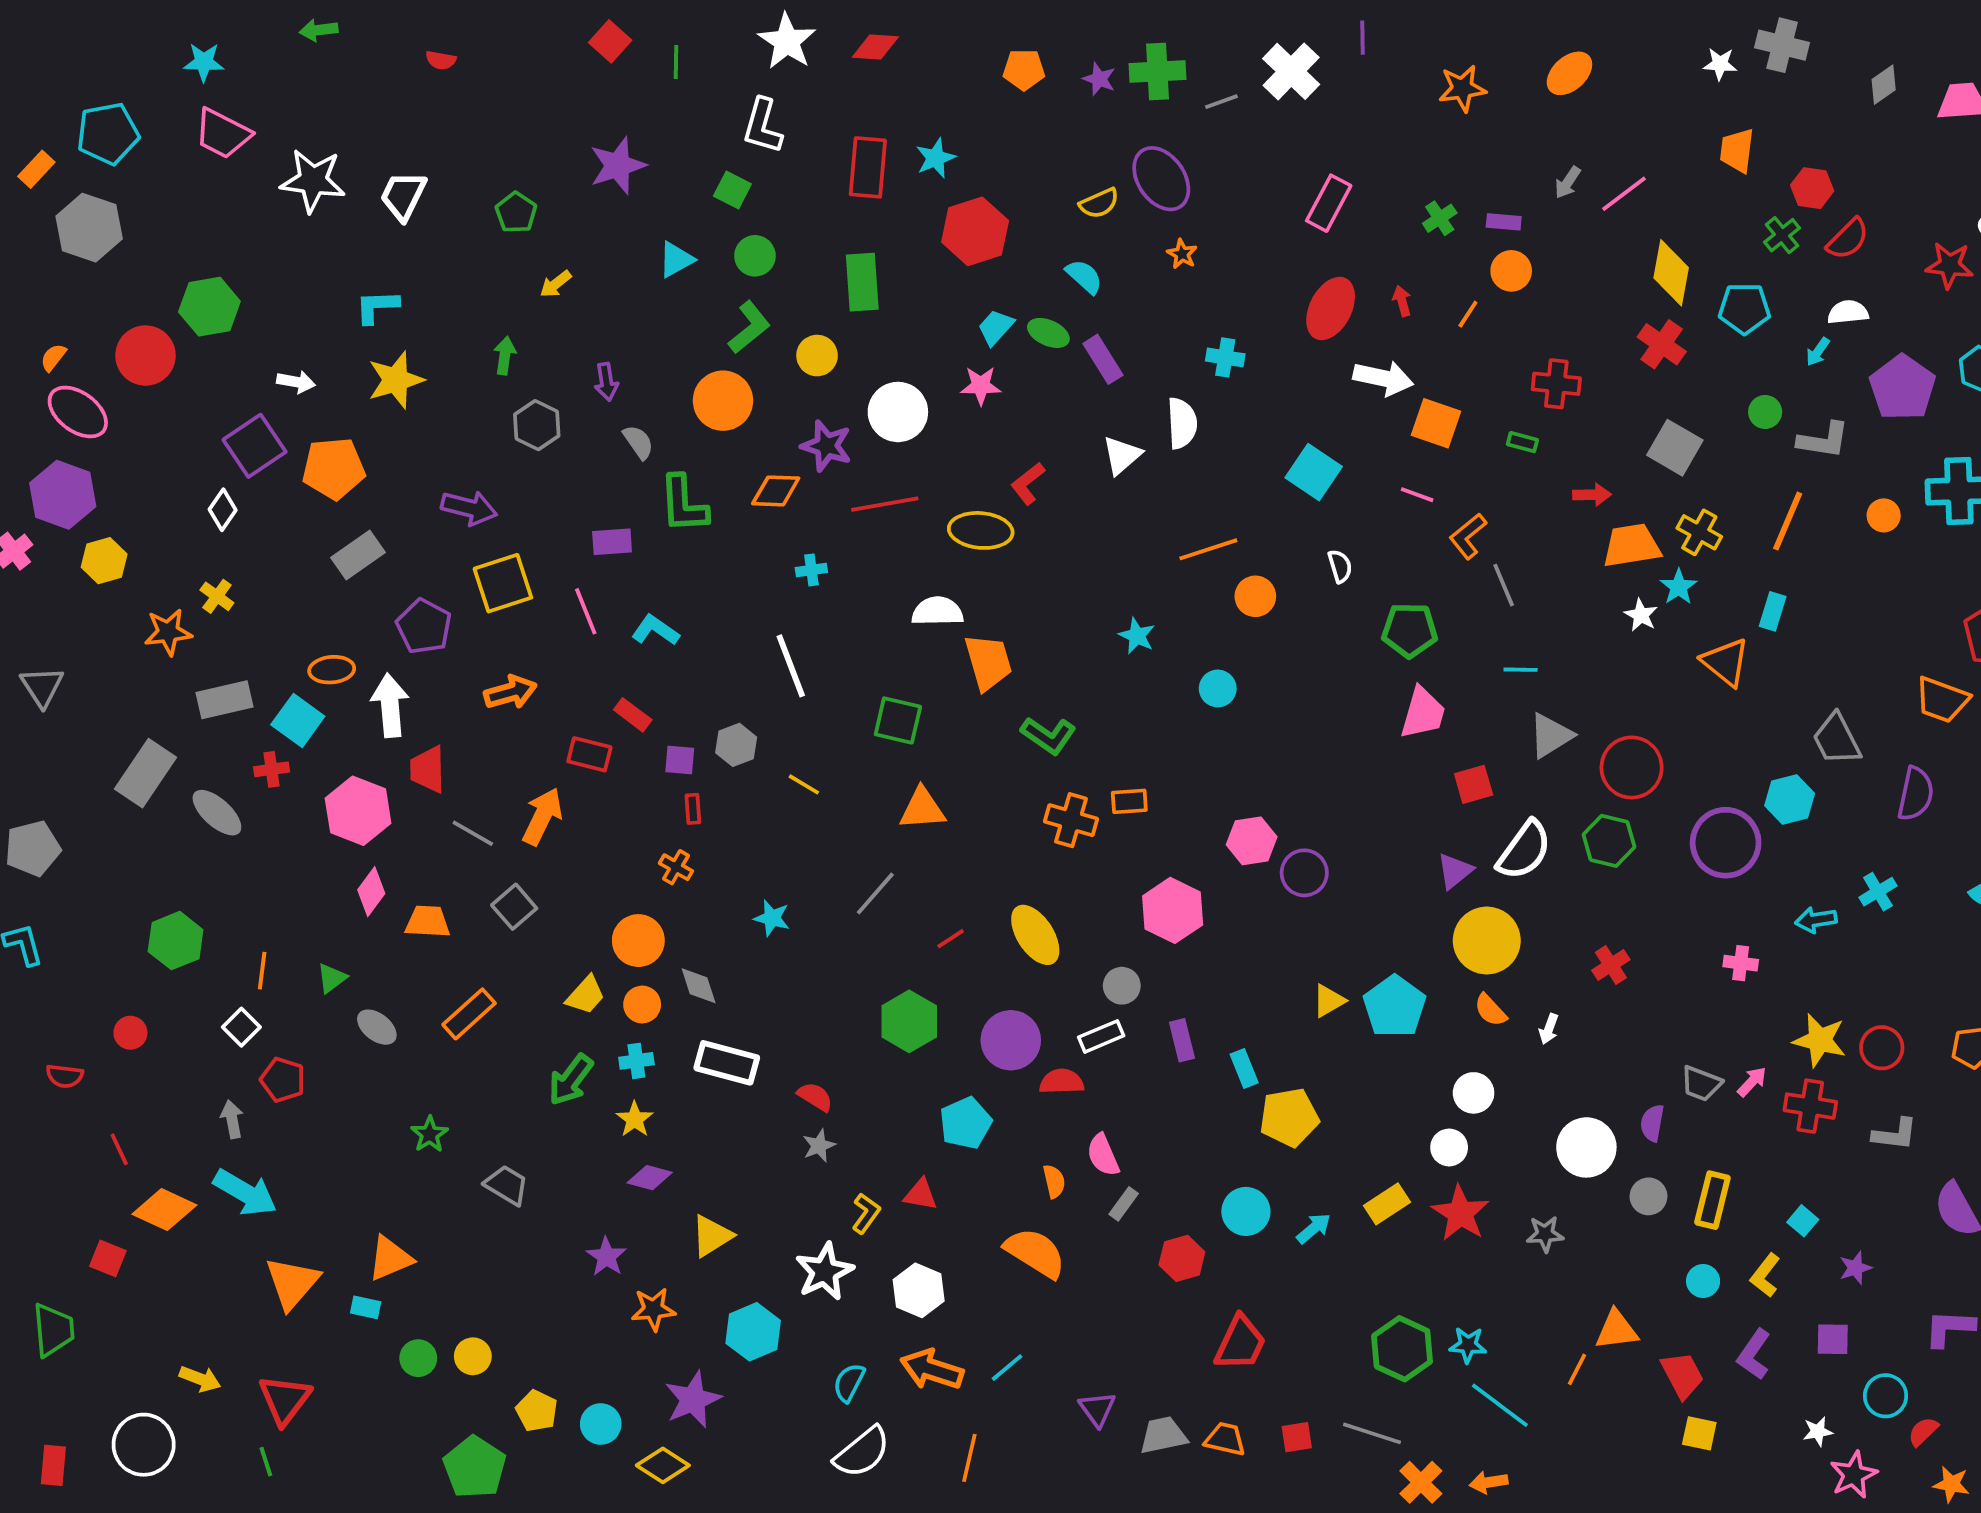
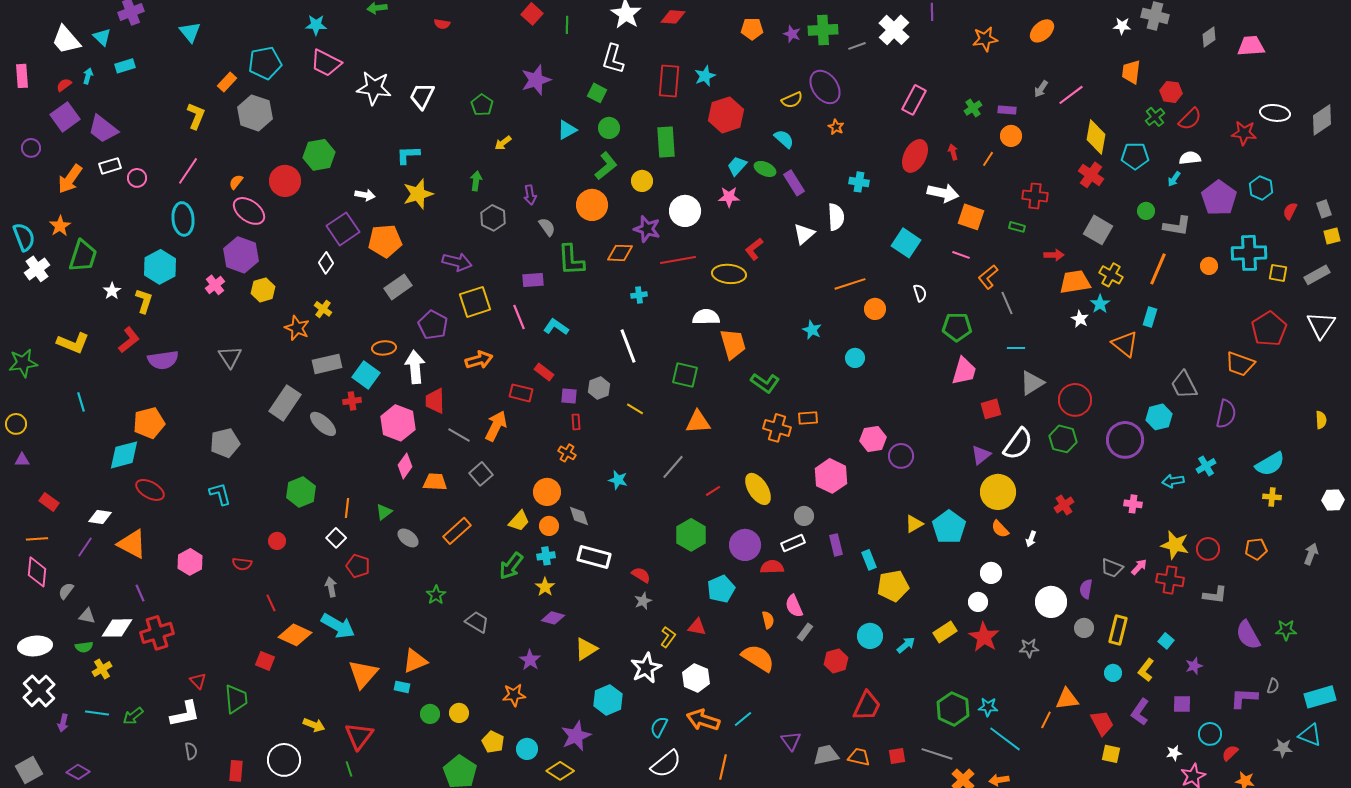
orange star: (168, 632) -> (297, 328), turned 30
orange star: (653, 1309) -> (514, 695), moved

